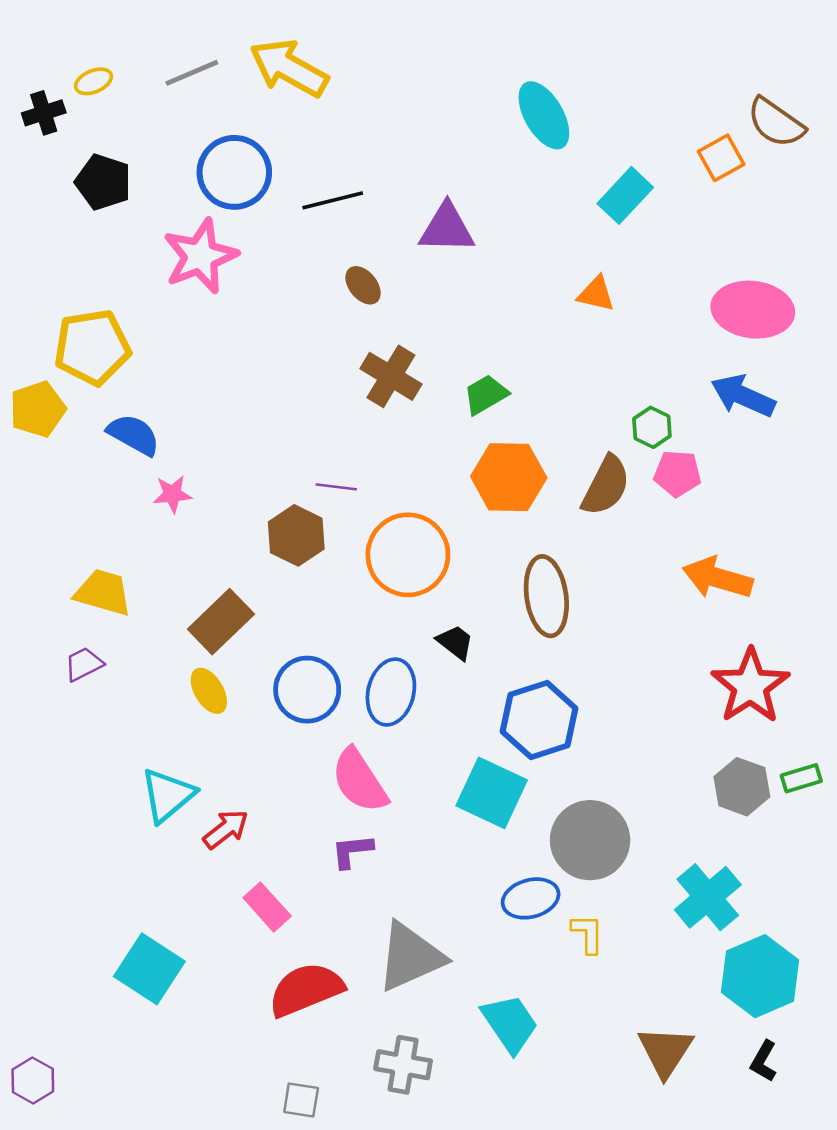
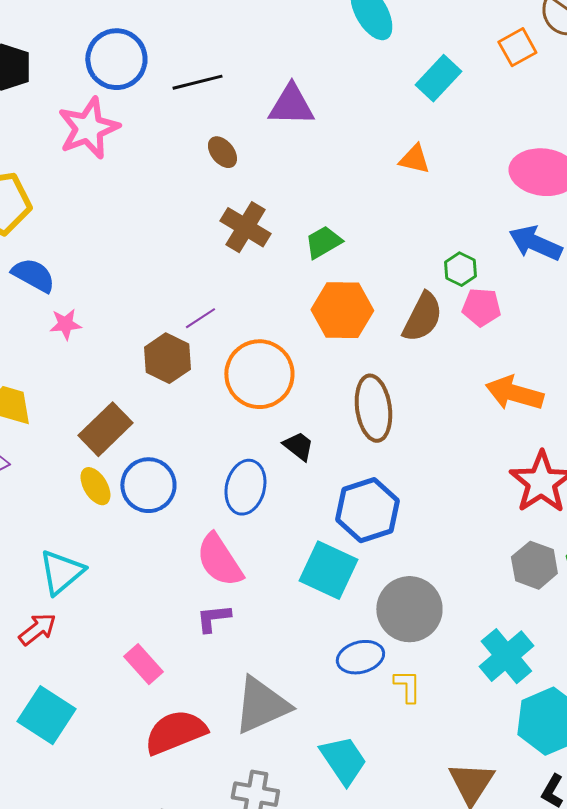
purple line: (336, 487) -> (200, 318), turned -40
blue circle: (307, 690) -> (148, 485), moved
red arrow: (226, 829) -> (37, 629), moved

